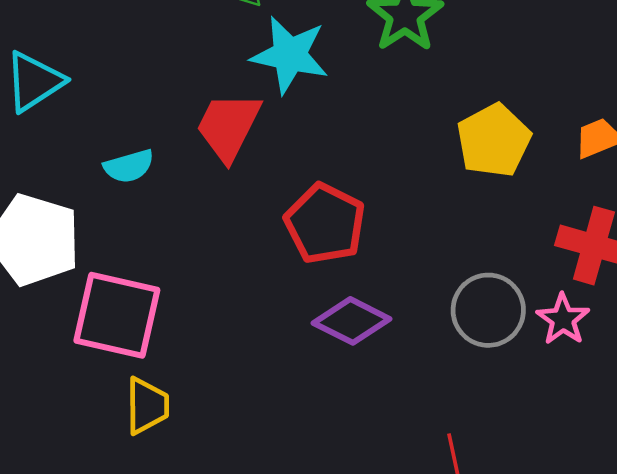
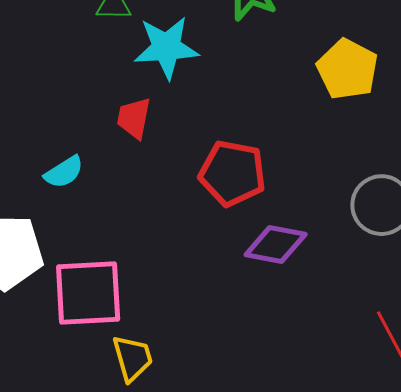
red trapezoid: (228, 126) -> (134, 118), size x0.7

